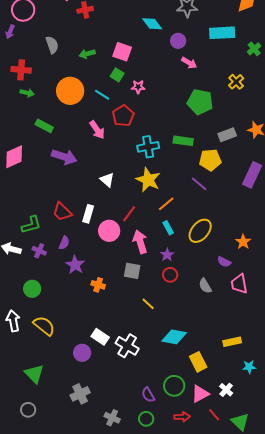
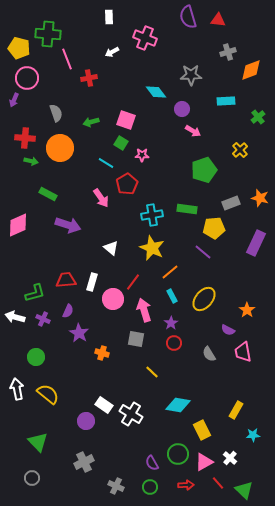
cyan rectangle: (222, 33) -> (226, 101), size x0.7
orange circle: (70, 91) -> (60, 148), moved
green pentagon: (200, 102) -> (204, 170), turned -30
red trapezoid: (62, 212) -> (66, 280), turned 130
yellow rectangle: (232, 342) -> (236, 410), turned -48

